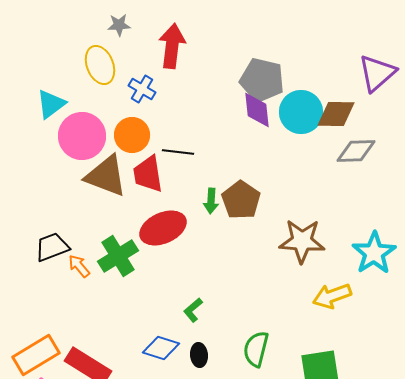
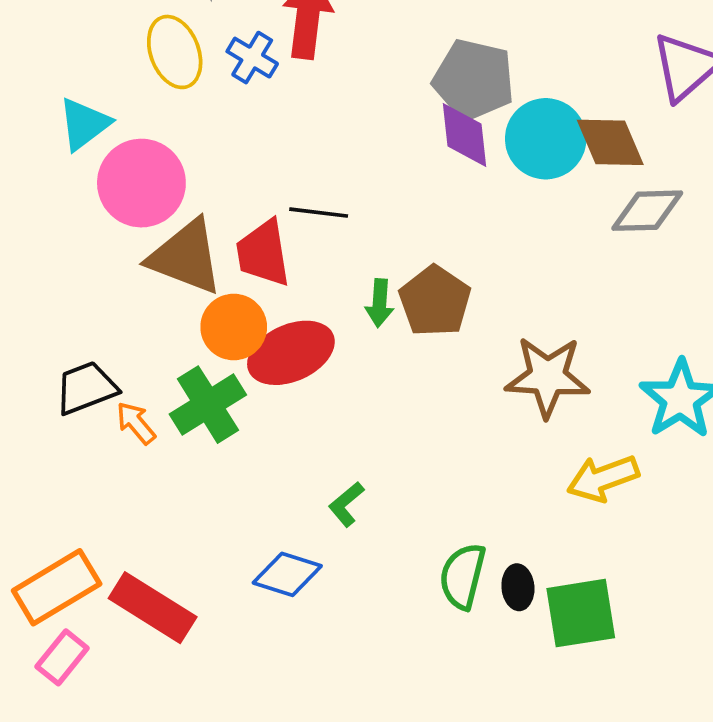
blue cross: (142, 89) -> (252, 58), moved
brown diamond: (336, 114) -> (610, 142), turned 66
orange circle: (132, 135) -> (234, 327), moved
black ellipse: (199, 355) -> (518, 587), moved

